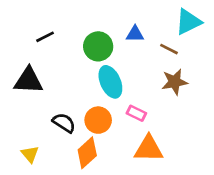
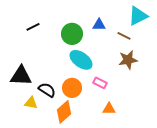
black triangle: (29, 81) -> (21, 76), moved
cyan ellipse: (110, 82) -> (81, 60), turned -30
orange triangle: (149, 149) -> (109, 109), size x0.6
yellow triangle: (30, 154) -> (31, 103), moved, turned -40

